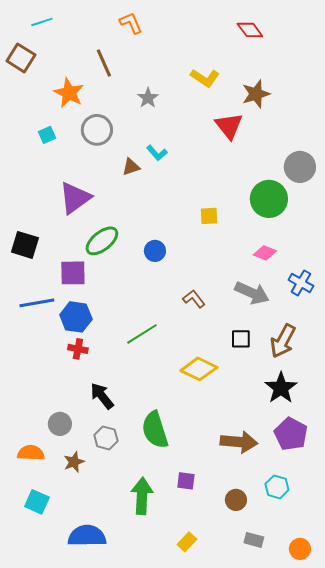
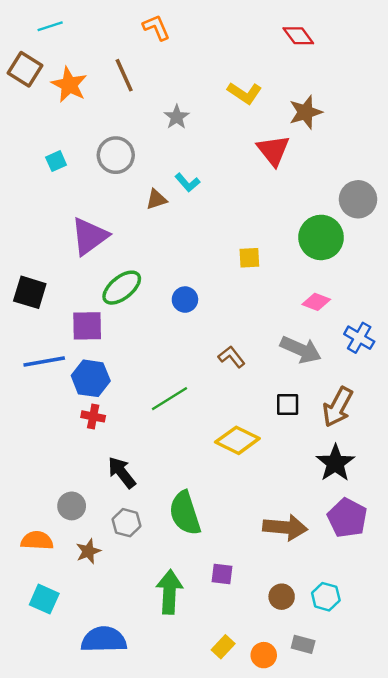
orange star: (69, 93) -> (69, 85), moved
cyan hexagon: (277, 487) -> (326, 597), moved
orange circle: (300, 549) -> (264, 655), moved

